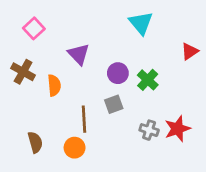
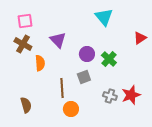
pink square: (34, 28) -> (25, 21), turned 35
brown cross: (23, 72) -> (23, 44), moved
orange circle: (75, 148) -> (71, 109), moved

